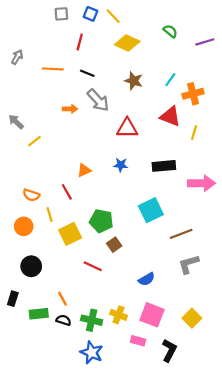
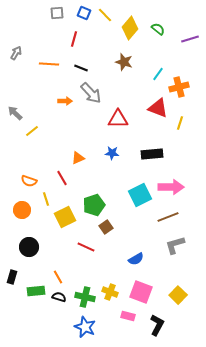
yellow diamond: (127, 43) -> (130, 28), moved, turned -75
brown star: (134, 81) -> (124, 62), moved
pink arrow: (202, 183) -> (171, 187), moved
green pentagon: (101, 221) -> (94, 205), turned -30

